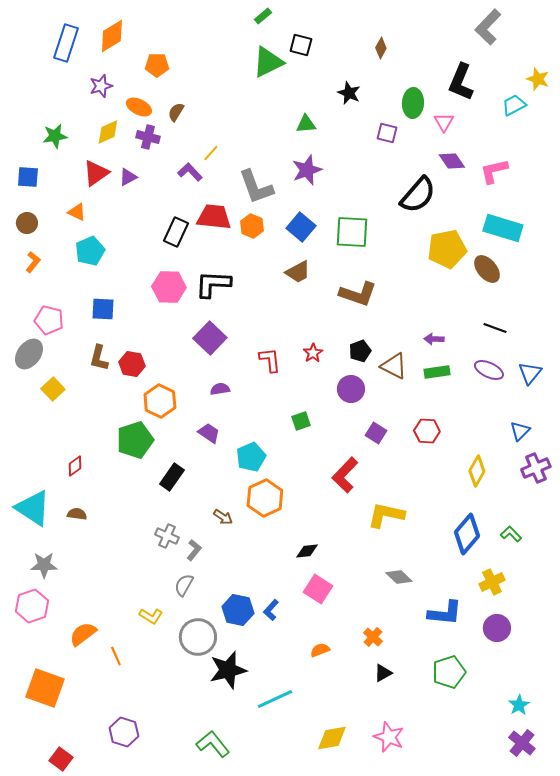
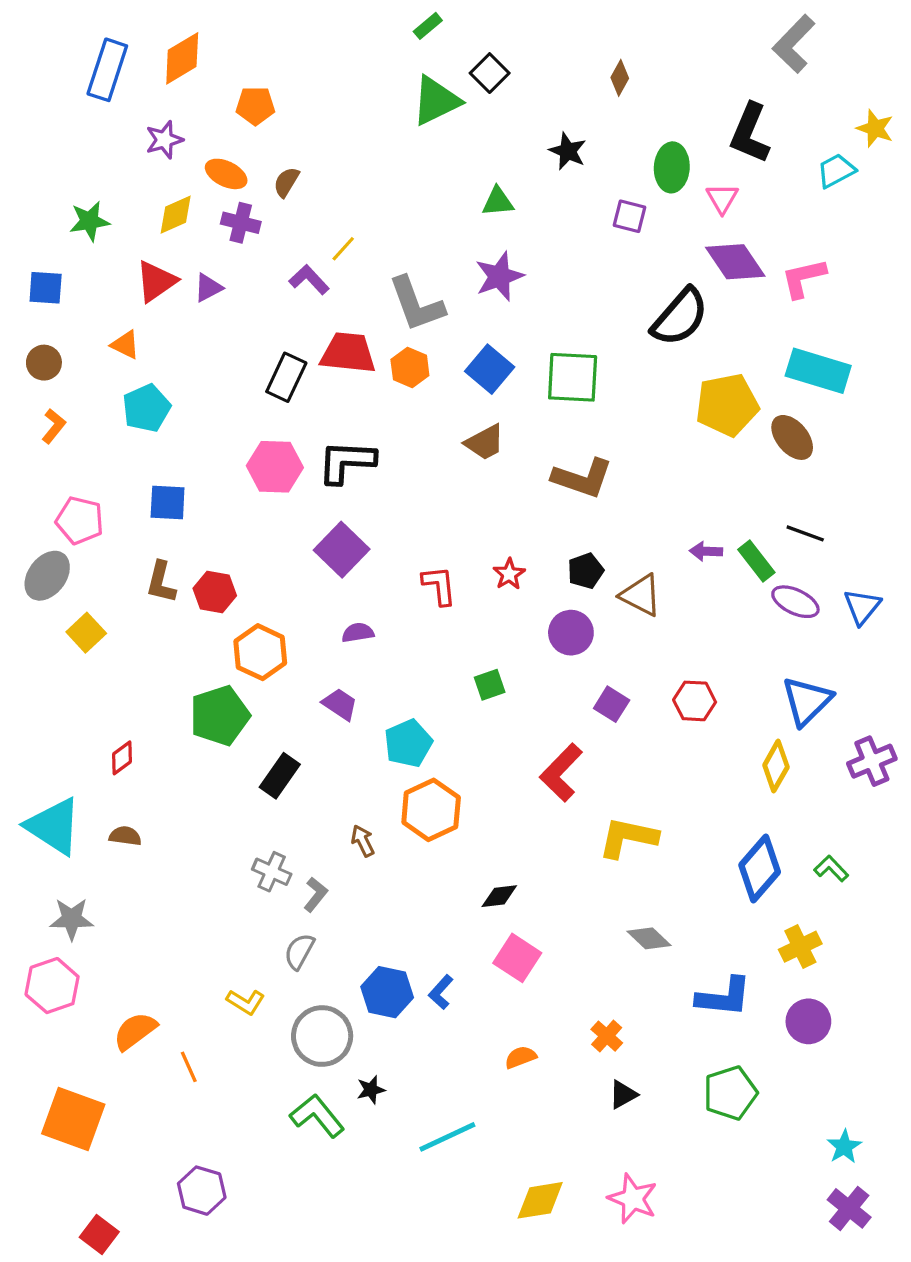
black square: (301, 45) -> (490, 73), turned 30
purple diamond: (452, 161) -> (735, 262), size x1.4
green rectangle: (437, 372) -> (756, 561), moved, turned 60
blue triangle: (520, 431) -> (807, 701), moved, size x1.6
brown arrow: (223, 517) -> (363, 841), turned -150
black star: (228, 670) -> (371, 1090), size x0.5
green L-shape: (213, 744) -> (317, 1116), moved

